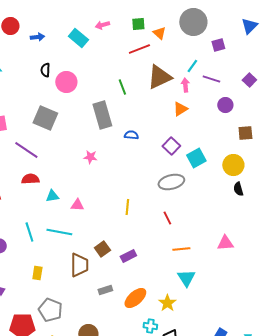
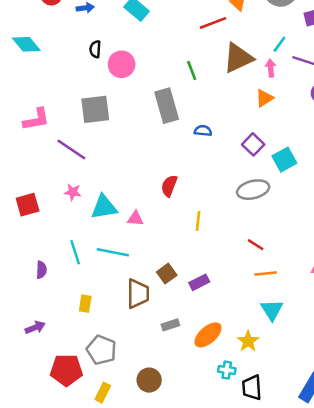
gray square: (45, 118) -> (95, 109), turned -30
pink star: (90, 157) -> (73, 192), moved
red semicircle: (30, 179) -> (169, 186), moved, turned -66
cyan triangle: (52, 196) -> (104, 207), size x1.6
red line: (167, 218) -> (256, 245), moved, turned -32

